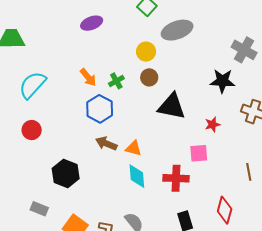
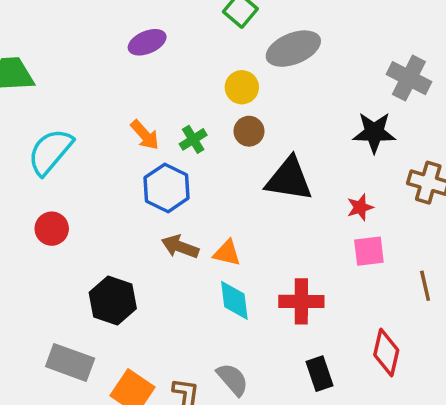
pink square: (199, 153) -> (369, 251), moved
gray rectangle: (39, 209) -> (70, 362), size x1.5

